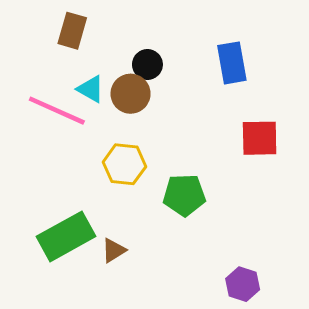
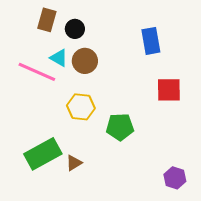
black circle: (147, 64) -> (75, 29), moved
purple hexagon: (243, 284) -> (175, 178), moved

